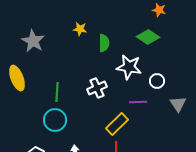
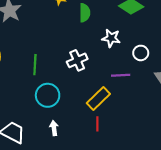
white star: (129, 67) -> (111, 38), size x0.7
cyan circle: (55, 120) -> (48, 95), moved

